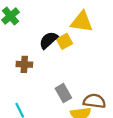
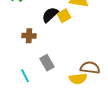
gray rectangle: (63, 93) -> (47, 63), moved

